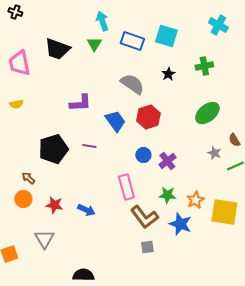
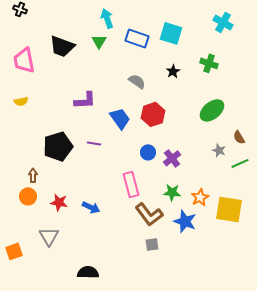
green cross: (204, 66) -> (209, 63), turned 30
gray semicircle: (132, 84) -> (137, 81), size x0.7
brown arrow: (28, 178) -> (33, 175), turned 48

